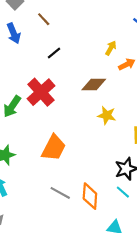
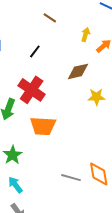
brown line: (44, 19) -> (50, 18), moved
orange trapezoid: (54, 148) -> (43, 126), moved, turned 80

